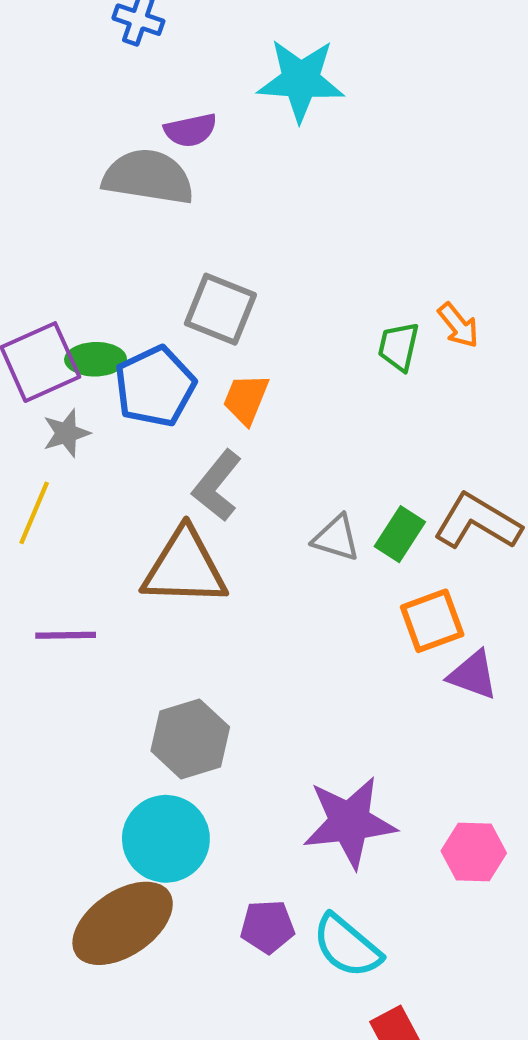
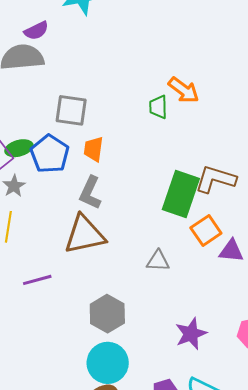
orange arrow: (458, 325) -> (184, 90), size x1.4
green rectangle: (400, 534) -> (181, 194), size x1.8
gray triangle: (336, 538) -> (158, 261), moved
purple star: (349, 822) -> (191, 334), size x0.7

